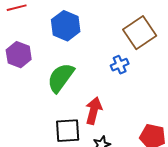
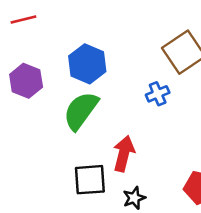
blue hexagon: (66, 26) -> (87, 64), moved

